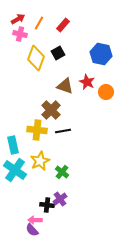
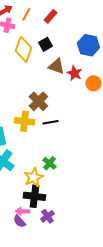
brown triangle: (65, 86) -> (56, 66), moved
yellow star: (40, 161) -> (33, 177), moved
purple cross: (60, 199) -> (47, 216), moved
black cross: (47, 205) -> (34, 196), size x1.5

